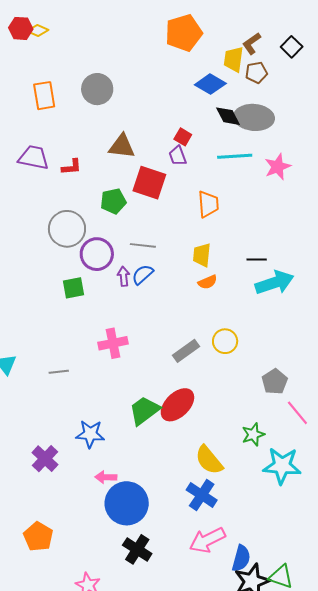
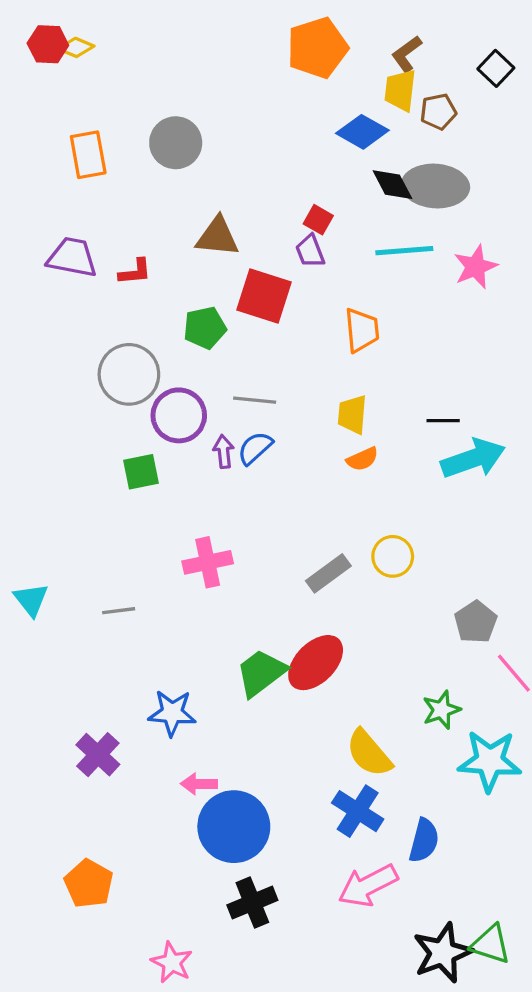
brown L-shape: (252, 43) -> (407, 54), moved
black cross: (137, 549) -> (252, 903), turned 36
blue semicircle: (241, 558) -> (424, 841), moved

